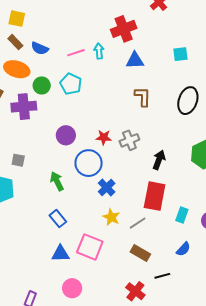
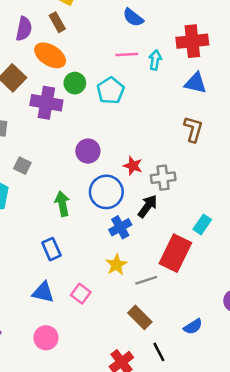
blue semicircle: (40, 48) -> (133, 17), moved
black arrow: (159, 160) -> (148, 206), moved
cyan rectangle: (182, 215) -> (202, 224), moved
pink square: (90, 247) -> (81, 294), size x0.6
black line: (162, 276) -> (159, 352), turned 63

